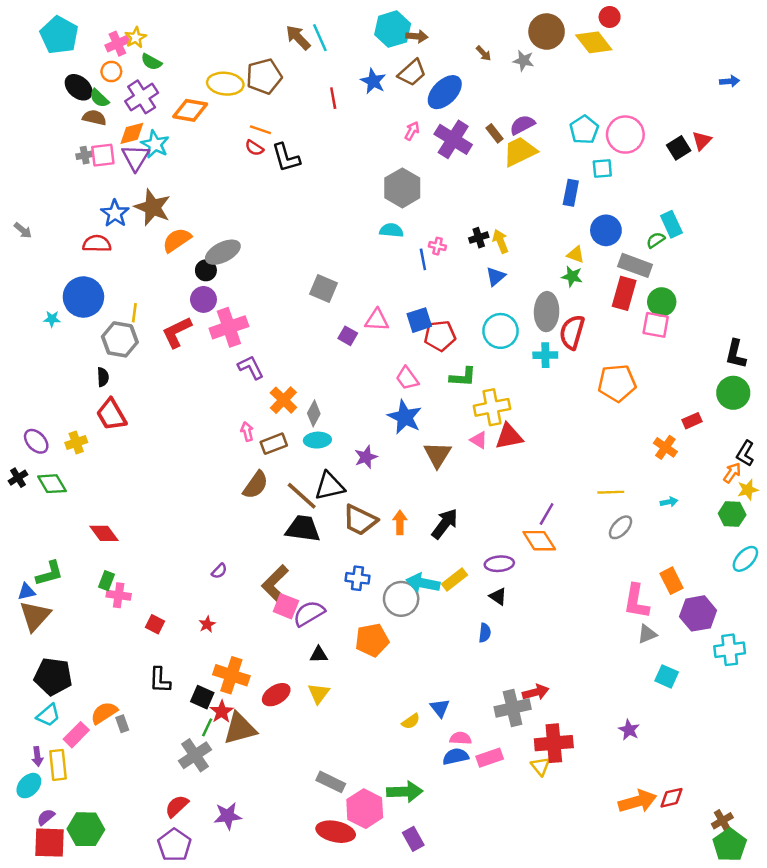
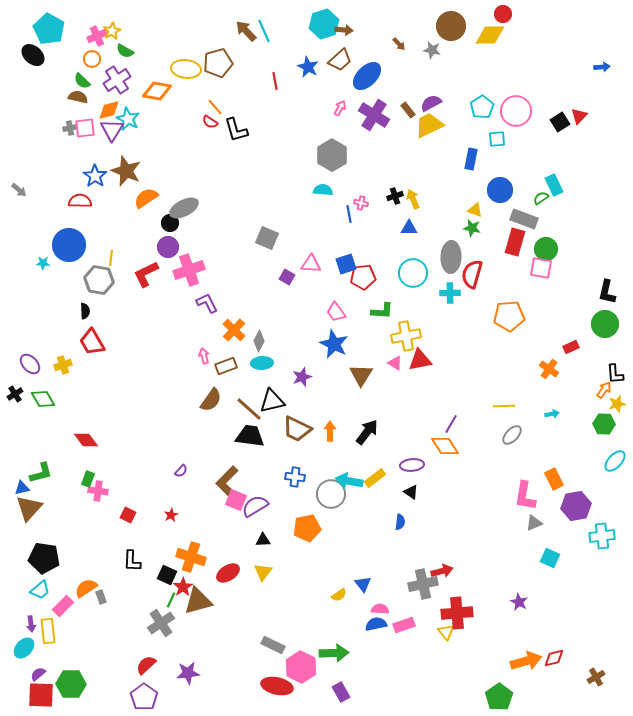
yellow diamond: (594, 42) -> (490, 35), turned -52
black ellipse: (79, 87) -> (33, 55), moved
orange line: (260, 130) -> (215, 107), turned 30
blue triangle: (496, 276) -> (409, 228), turned 42
black L-shape: (745, 453) -> (615, 374), turned -35
green pentagon: (730, 845) -> (499, 697), moved

